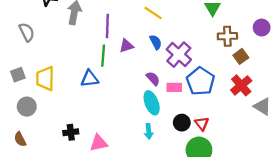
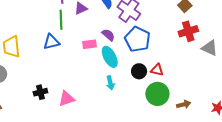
blue pentagon: (201, 81) -> (137, 39), moved
red cross: (241, 85) -> (188, 31), turned 30
pink rectangle: (174, 87) -> (89, 44), moved
red triangle: (202, 124) -> (157, 70), turned -32

